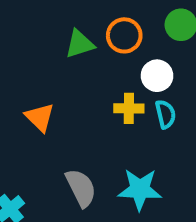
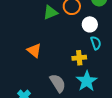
yellow cross: (129, 108) -> (79, 58), moved
cyan star: (140, 189) -> (87, 81), turned -30

